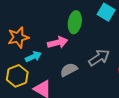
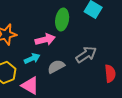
cyan arrow: (33, 57) -> (32, 59), moved

